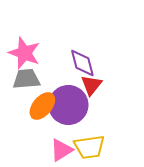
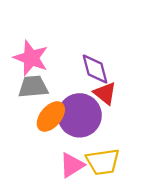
red triangle: (91, 85) -> (105, 93), turned -30

